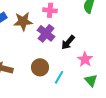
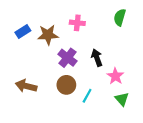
purple cross: (46, 33) -> (67, 58), moved
black arrow: (68, 42) -> (97, 58), turned 119

